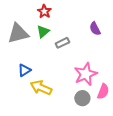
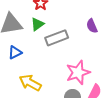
gray rectangle: (62, 43) -> (57, 38), size x1.5
blue triangle: (24, 70) -> (15, 52), moved

